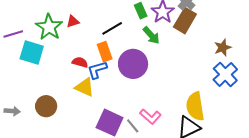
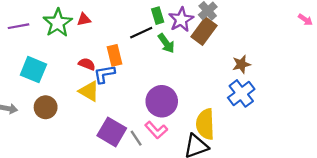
black line: (112, 28) -> (141, 33), moved
cyan square: (32, 53) -> (33, 70), moved
purple circle: (133, 64) -> (162, 101), moved

